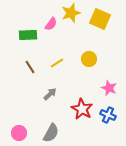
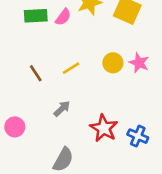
green rectangle: (28, 35) -> (36, 16), moved
pink star: (109, 88) -> (139, 63), moved
pink circle: (19, 133) -> (15, 127), moved

